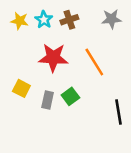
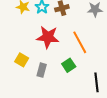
green square: (70, 96) -> (69, 65), moved

